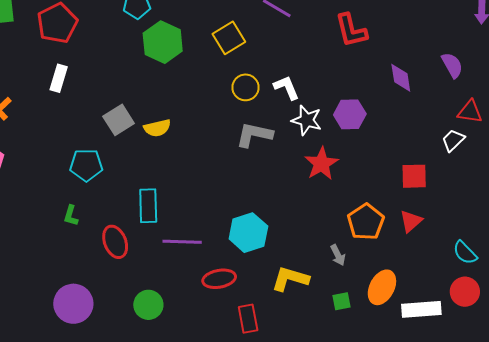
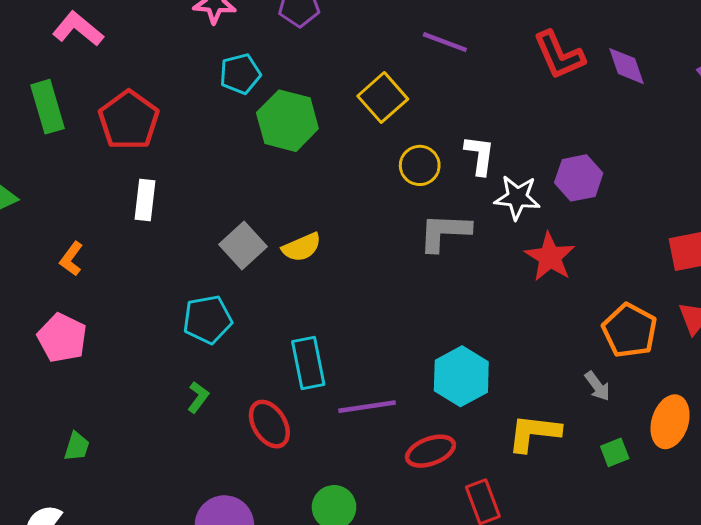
purple diamond: (401, 78) -> (626, 66), moved
white L-shape: (287, 88) -> (480, 155), turned 40
green L-shape: (71, 216) -> (198, 397), turned -150

